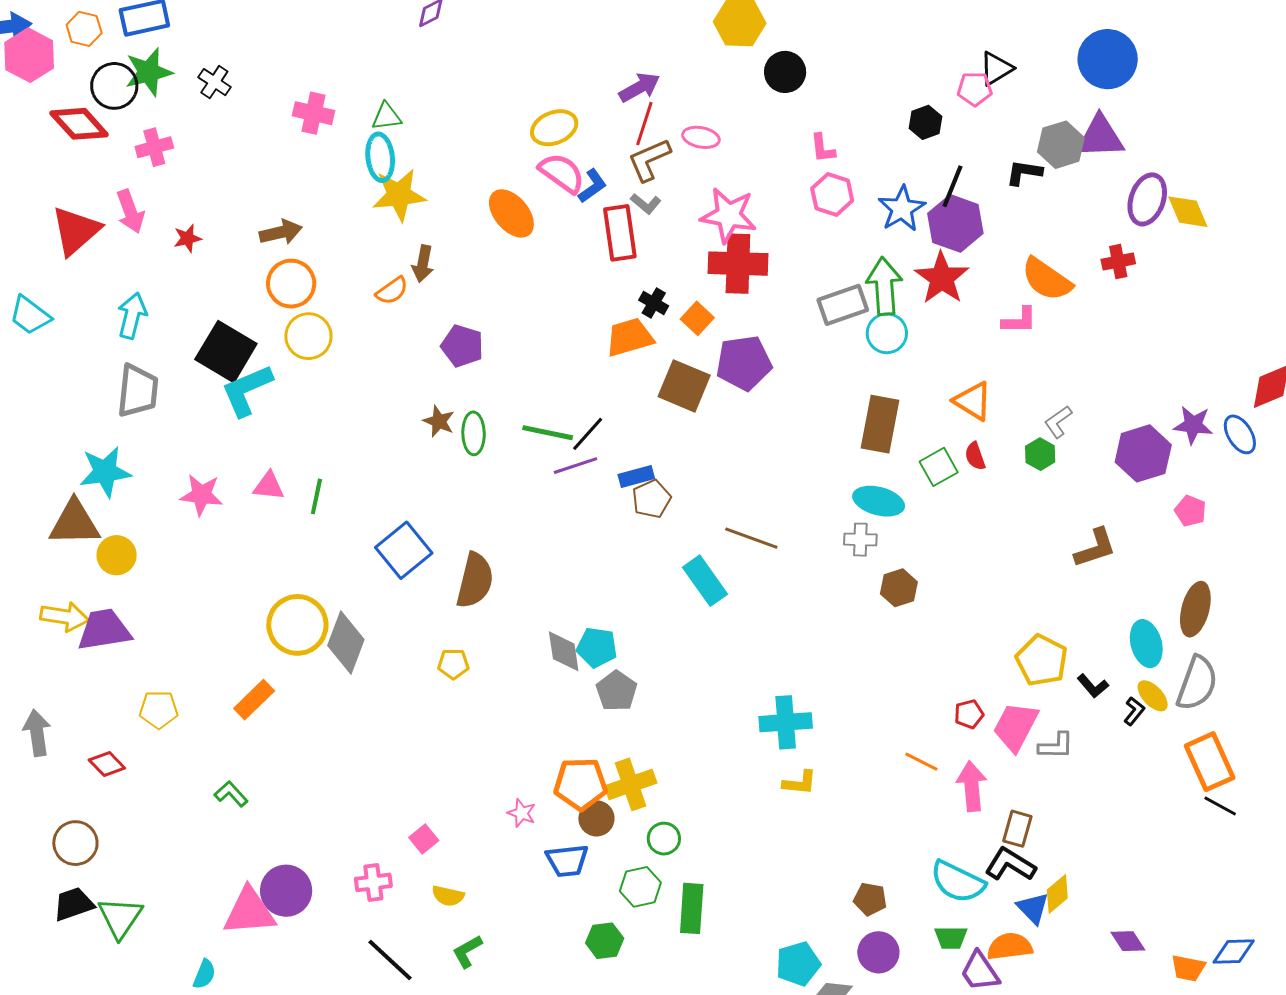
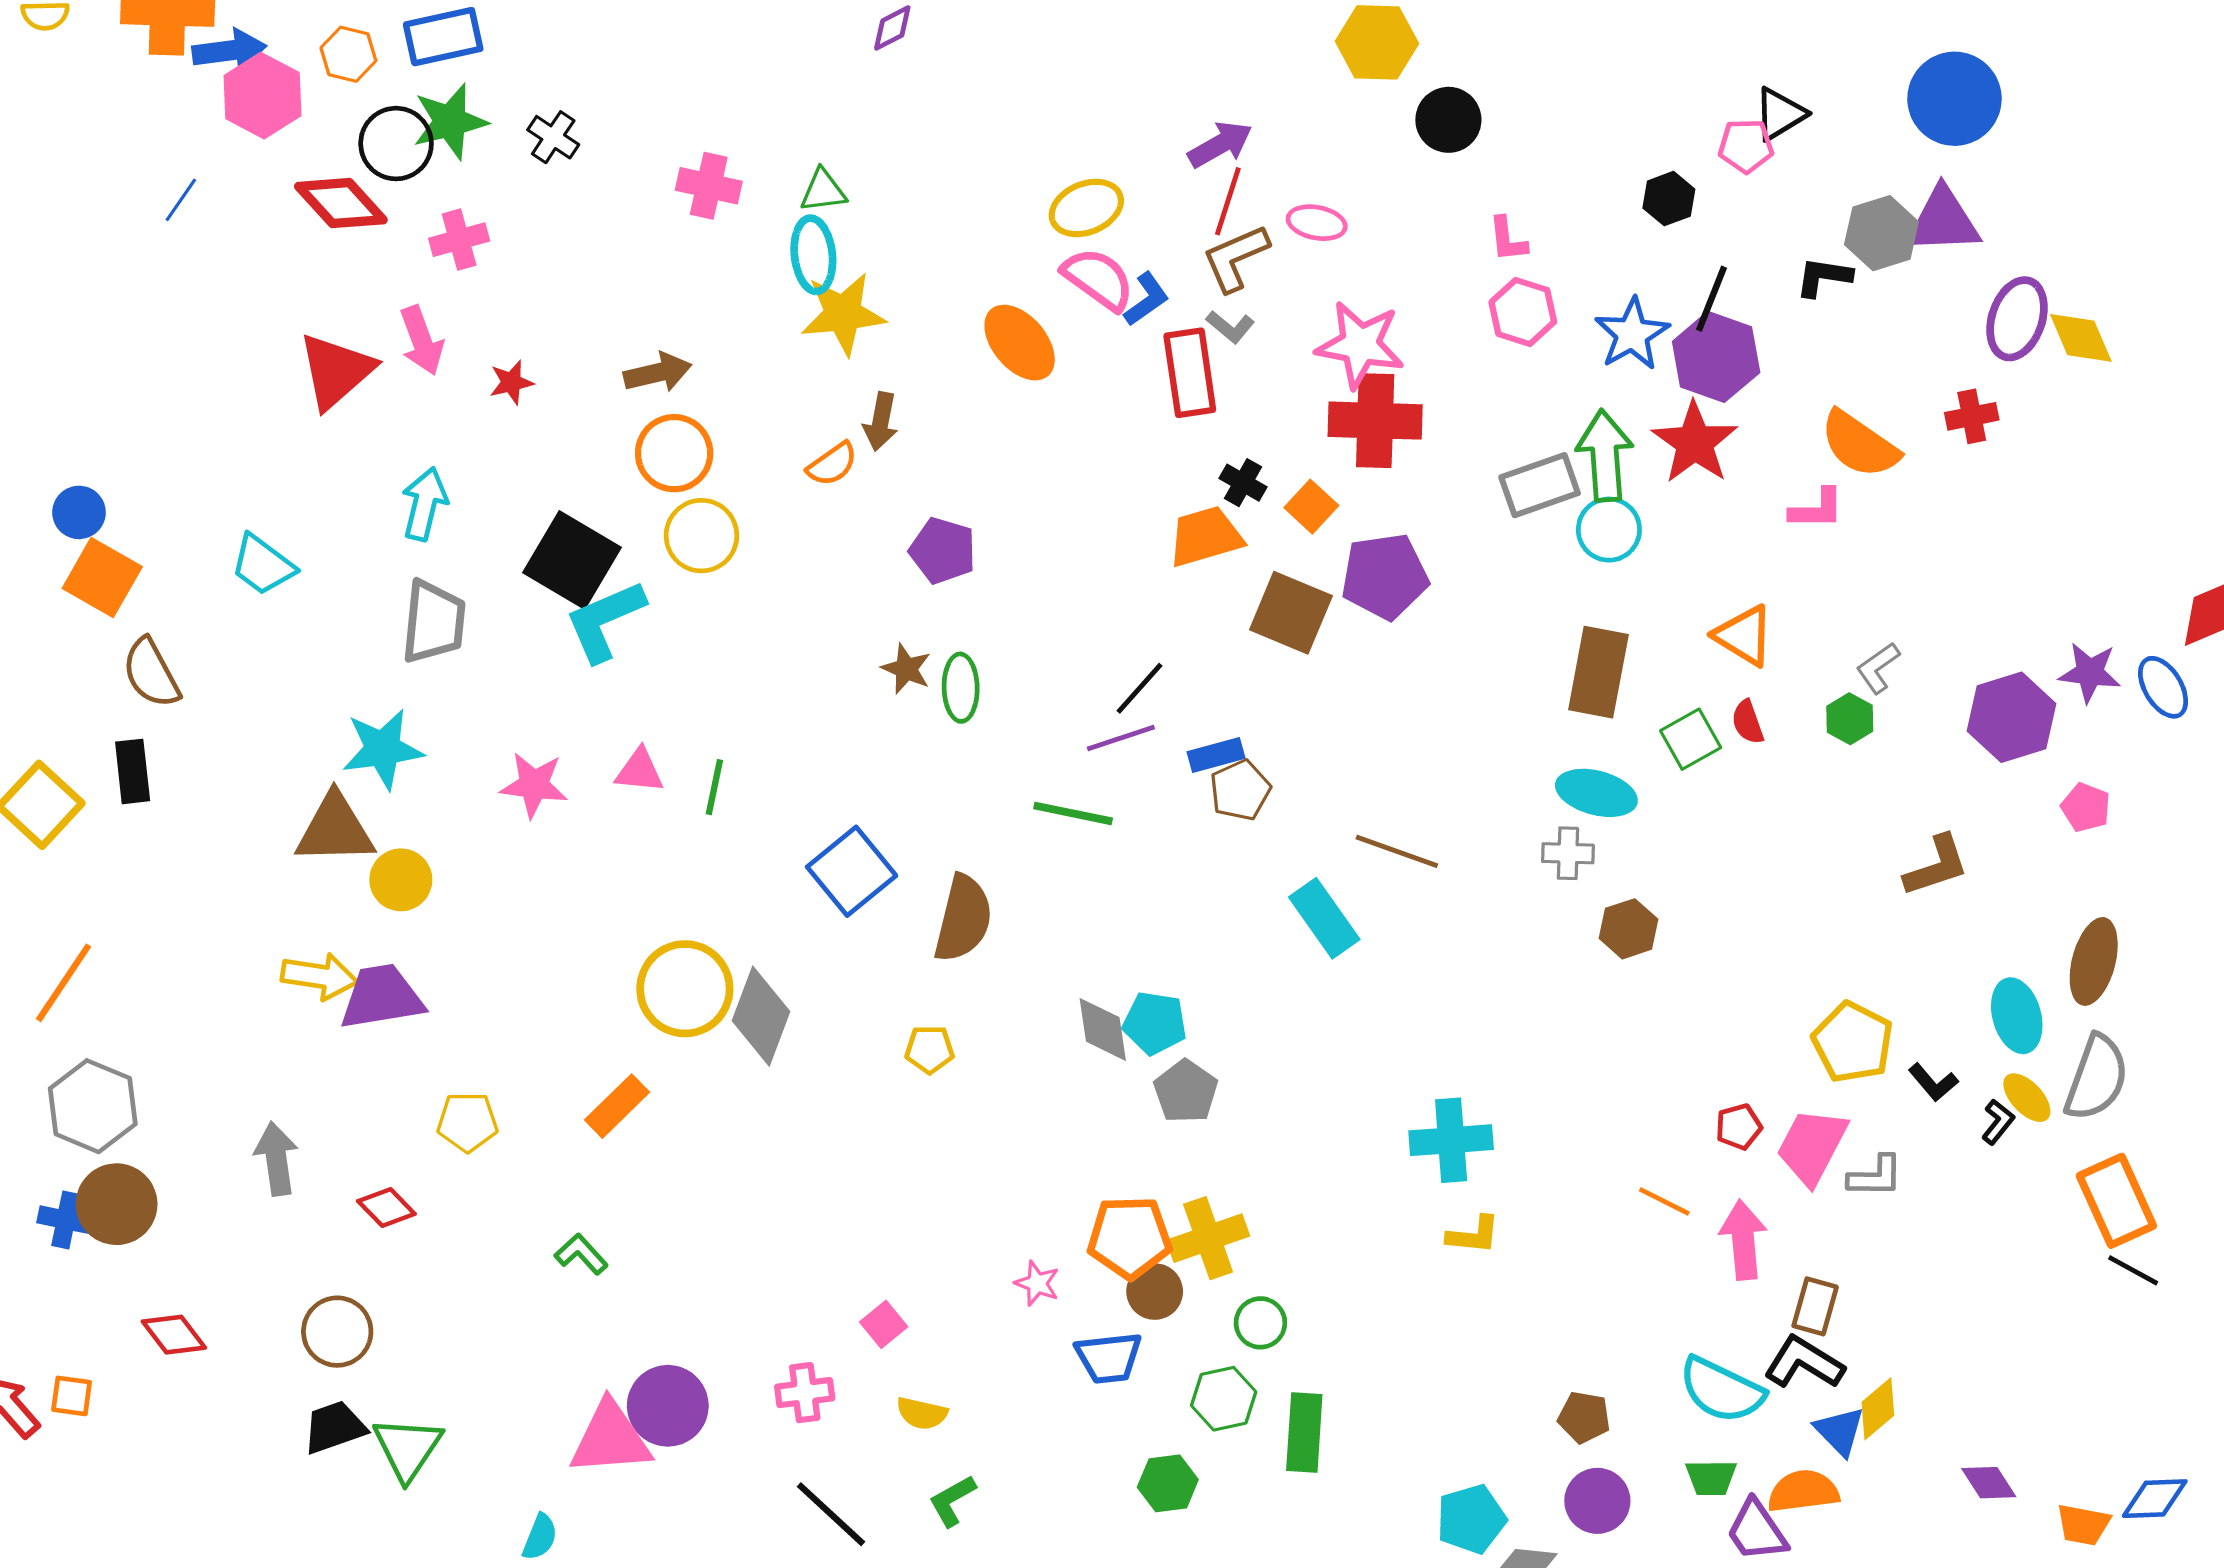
cyan trapezoid: (30, 315) -> (263, 565), moved
green line: (548, 433) -> (1073, 813), moved

